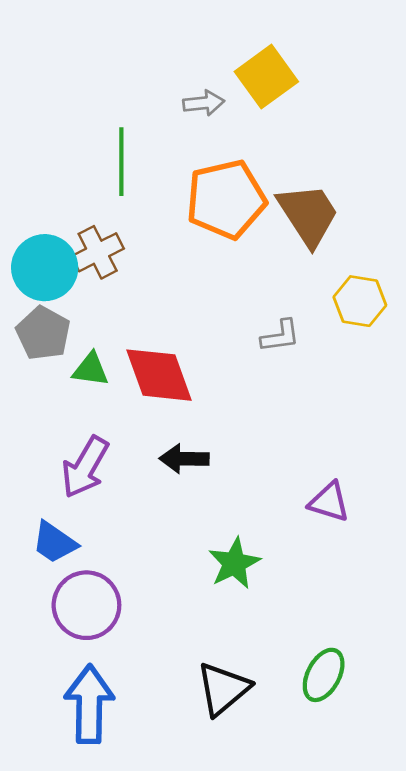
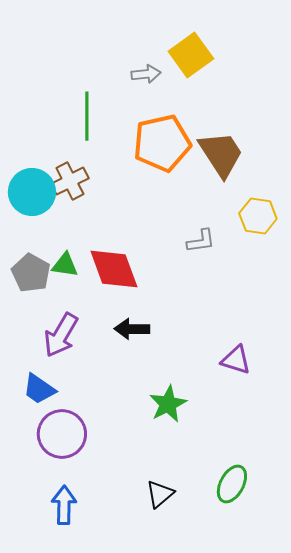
gray pentagon: (43, 333) -> (31, 273), moved
black triangle: (223, 689) -> (160, 494), size x0.7
blue arrow: (89, 704) -> (64, 505), size x0.7

